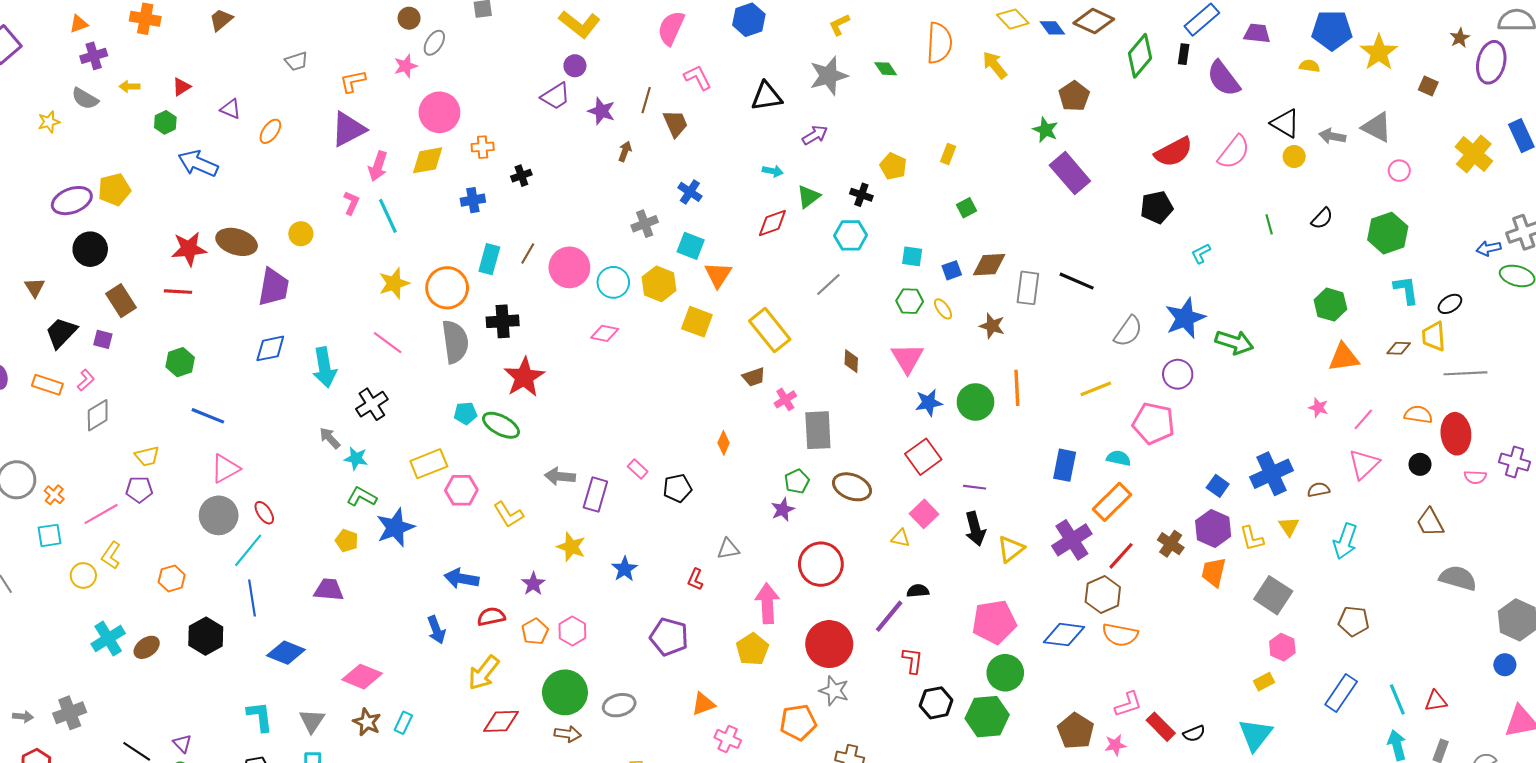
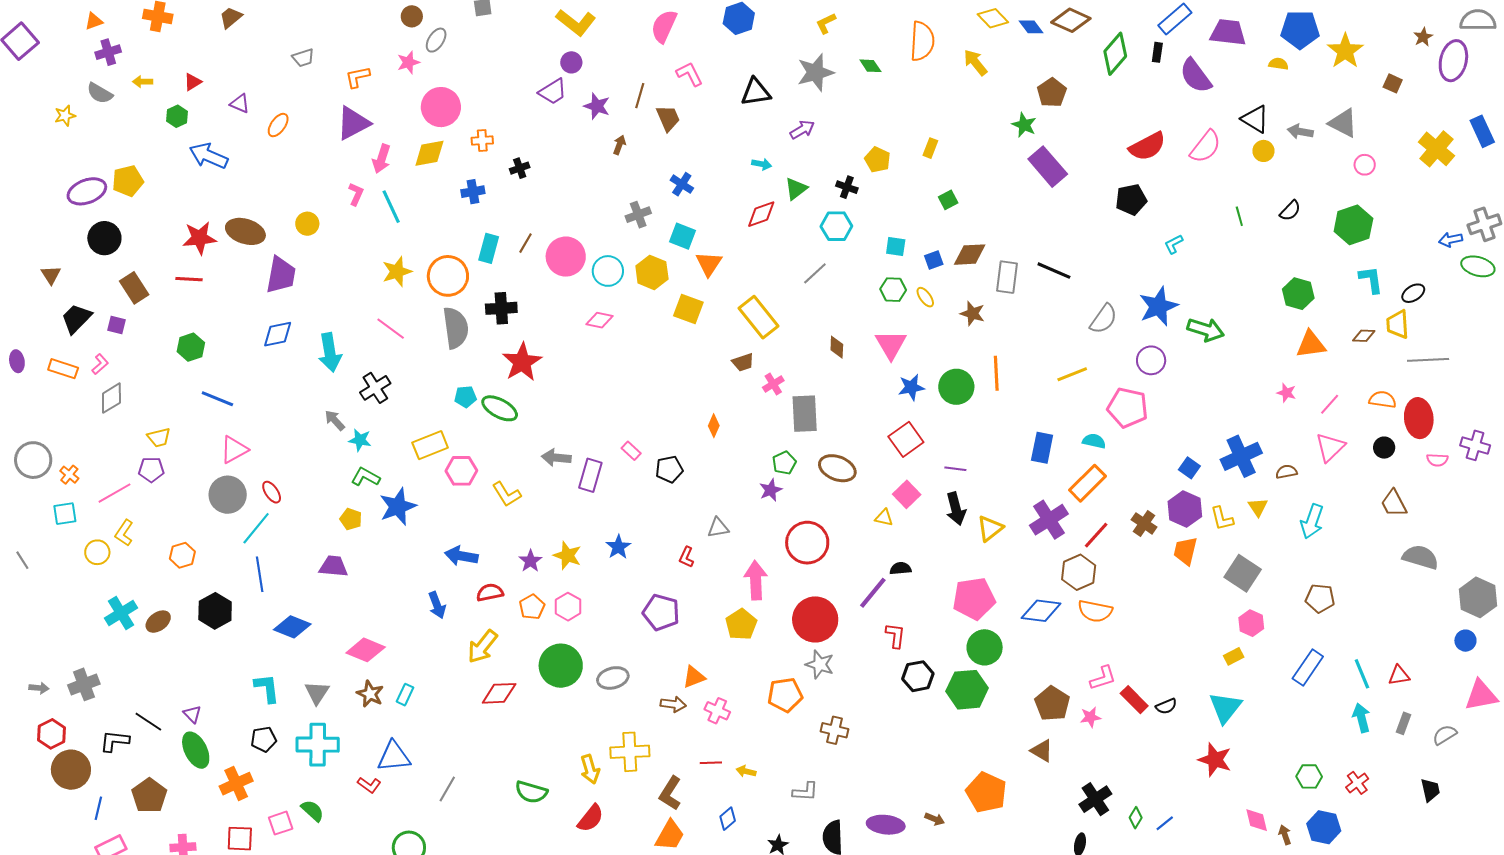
purple trapezoid: (1257, 33) -> (1228, 32), size x1.4
yellow star: (571, 547) -> (567, 556), moved
brown arrow: (568, 734) -> (673, 704), moved

